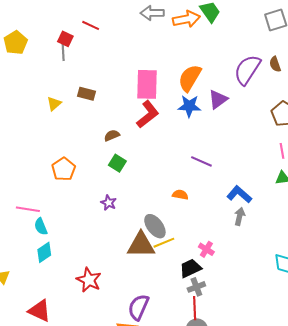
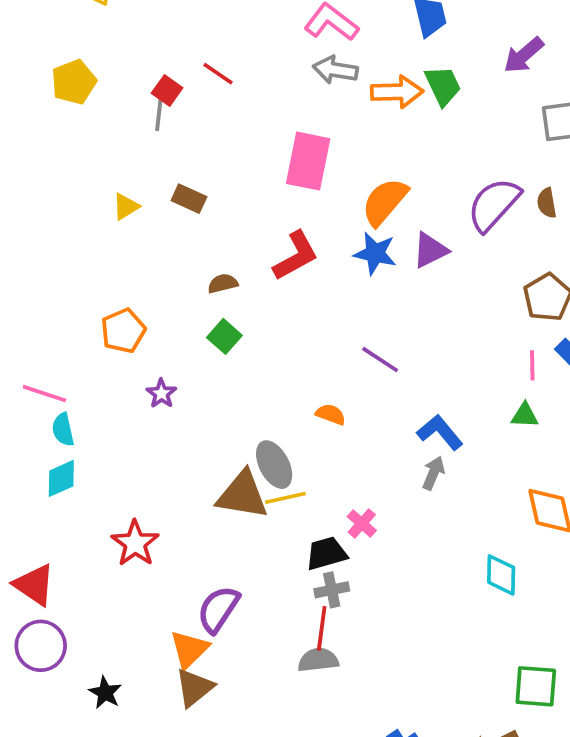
pink rectangle: (147, 84) -> (308, 161), moved
purple star: (109, 203) -> (161, 393), moved

